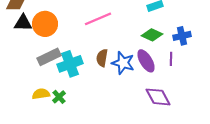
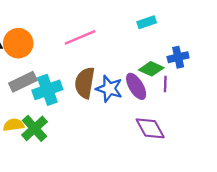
green diamond: (152, 35) -> (151, 69), moved
brown semicircle: (102, 58) -> (85, 83), size x1.5
green cross: (59, 97) -> (35, 128), size x1.6

